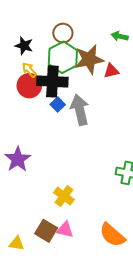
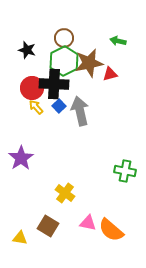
yellow arrow: (29, 70) -> (36, 107), moved
pink triangle: (65, 230) -> (88, 223), moved

